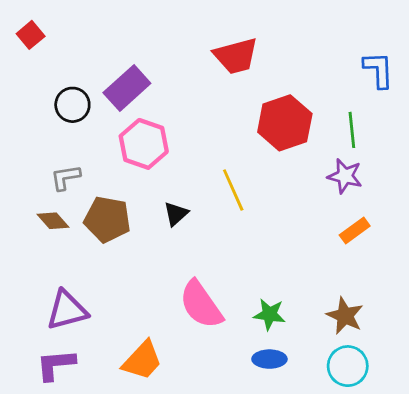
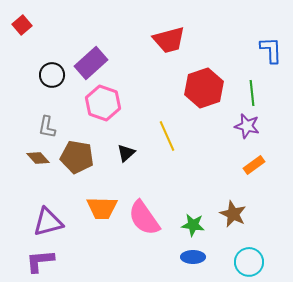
gray L-shape: (65, 177) -> (47, 127), turned -70
brown star: (345, 316) -> (233, 214), moved
orange trapezoid: (142, 360) -> (102, 208), moved, turned 48

